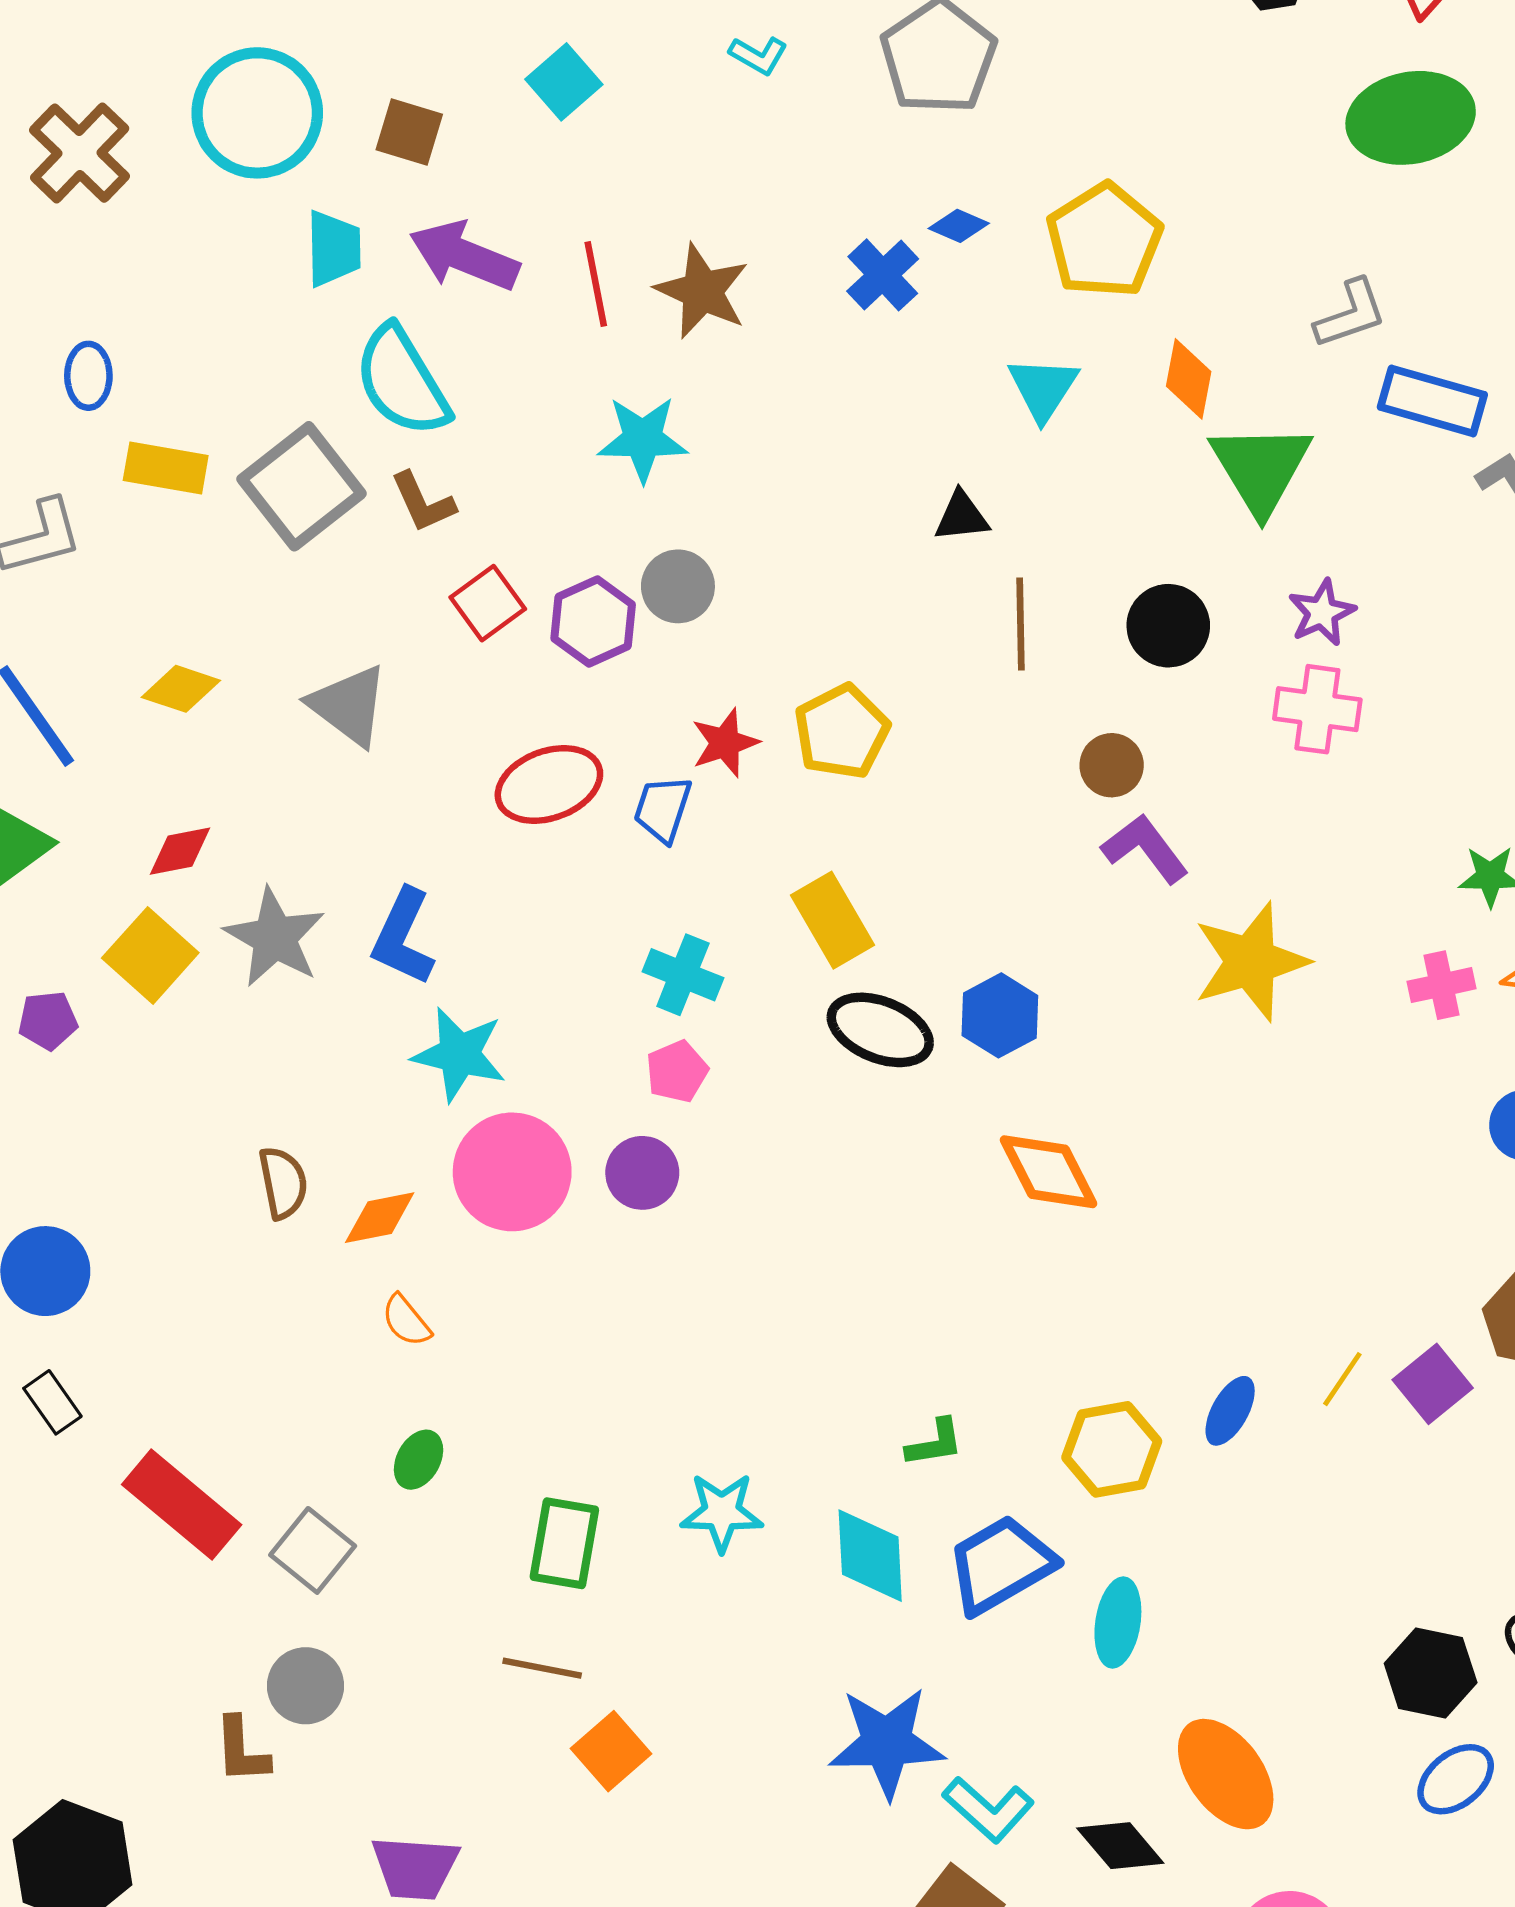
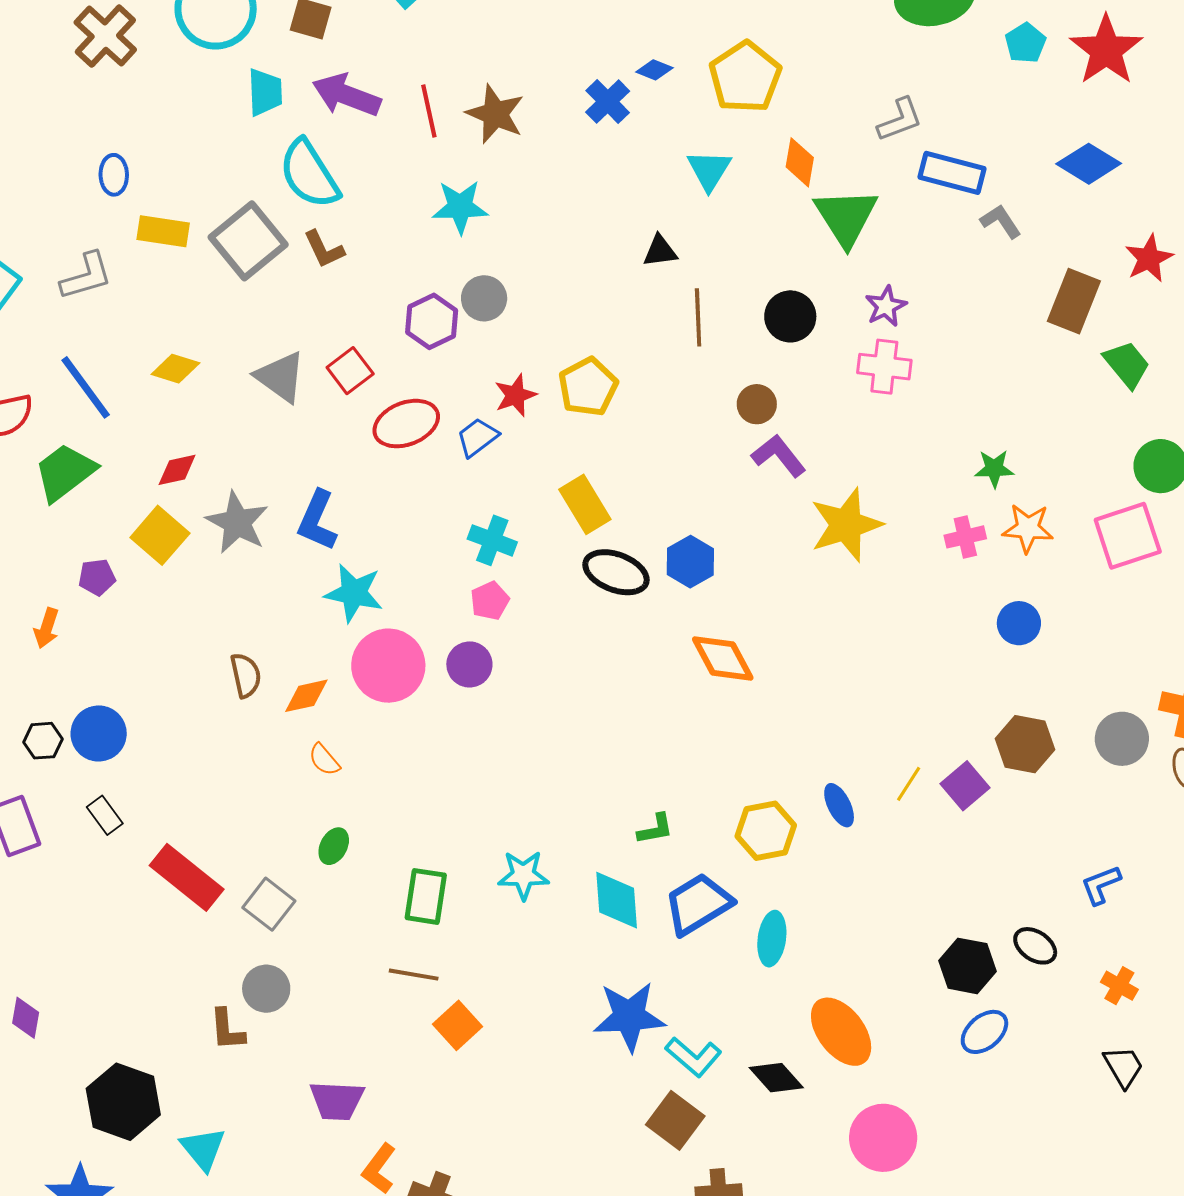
red square: (488, 603) -> (350, 371), moved
blue trapezoid: (663, 809) -> (477, 437), turned 36
blue ellipse: (1230, 1411) -> (839, 805), turned -54

